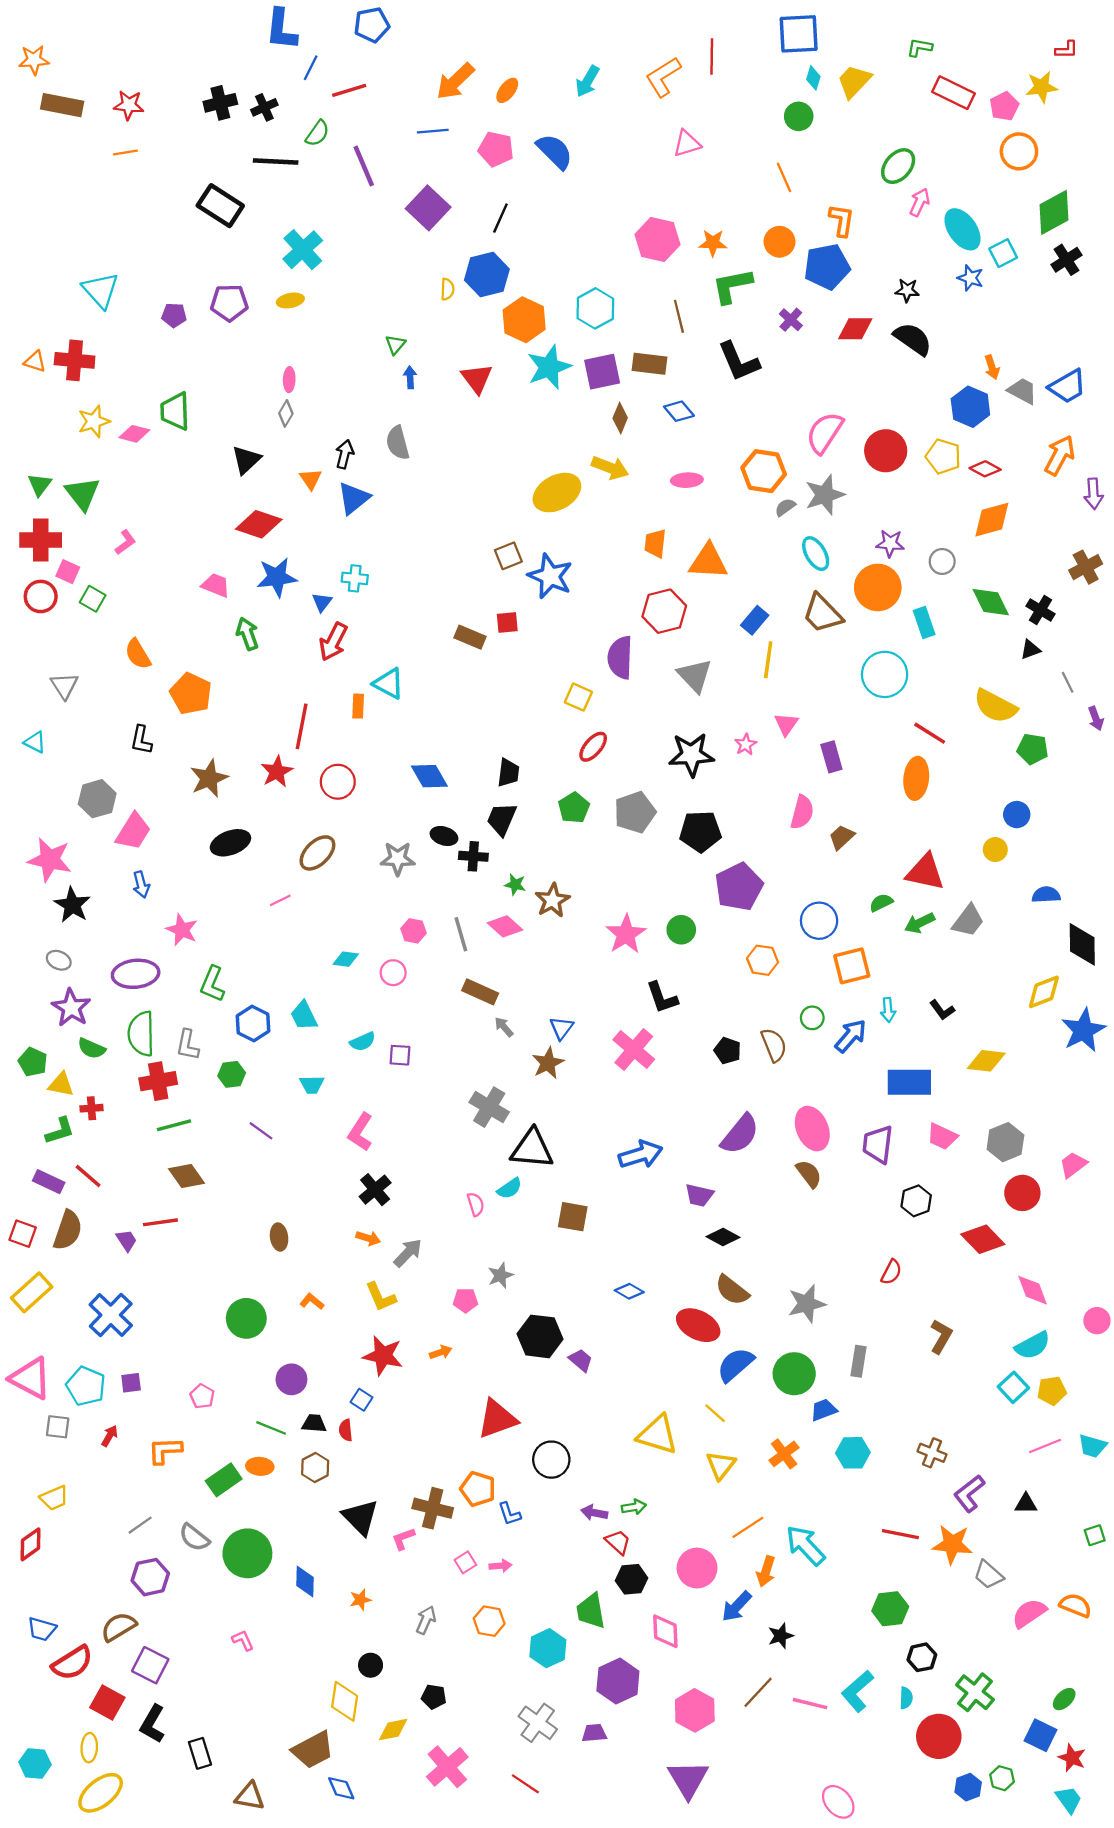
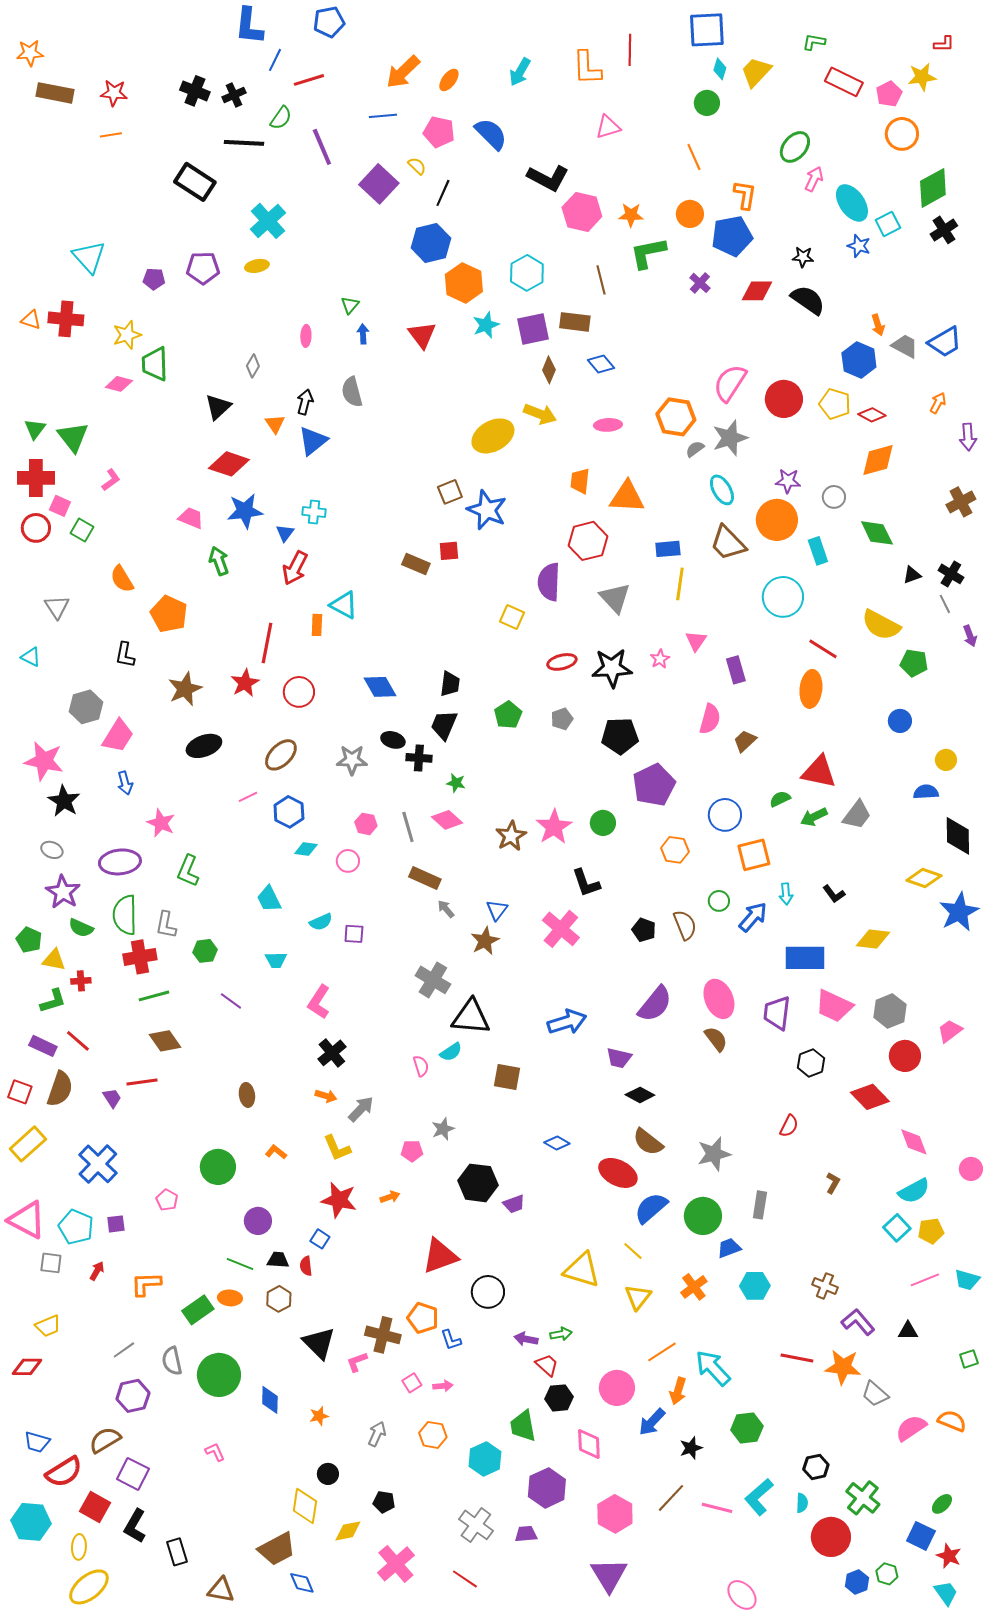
orange L-shape: (663, 77) -> (587, 68), turned -60
black cross: (220, 103) -> (195, 91), turned 36
yellow semicircle: (447, 289) -> (417, 166), moved, turned -48
black L-shape: (739, 362) -> (548, 178), moved, turned -39
cyan star: (549, 367) -> (486, 325), size x0.7
pink ellipse: (289, 380) -> (306, 336), moved
yellow star: (94, 421) -> (127, 335), moved
orange arrow: (1060, 455) -> (938, 403), size x0.6
black cross: (1040, 610) -> (951, 574), moved
blue rectangle: (755, 620) -> (668, 549), turned 45
red ellipse: (593, 747) -> (562, 662), moved, turned 36
gray pentagon: (635, 812) -> (562, 719), size x0.6
yellow circle: (995, 850) -> (946, 760), moved
brown star: (552, 900) -> (511, 836), moved
yellow diamond: (1044, 992) -> (924, 878), turned 40
blue hexagon: (253, 1024) -> (289, 812), moved
pink trapezoid: (942, 1136) -> (834, 1006), size x1.4
brown L-shape: (941, 1336) -> (833, 1183), size x0.7
purple trapezoid: (581, 1360) -> (514, 1204), turned 120
pink pentagon: (202, 1396) -> (167, 1200), moved
purple L-shape: (969, 1493) -> (858, 1322), turned 88
gray semicircle: (194, 1538) -> (172, 1361), turned 40
red diamond: (31, 1544) -> (27, 1367), turned 36
green hexagon: (890, 1609) -> (747, 1428), moved
cyan hexagon: (35, 1763) -> (31, 1522), moved, size x1.4

